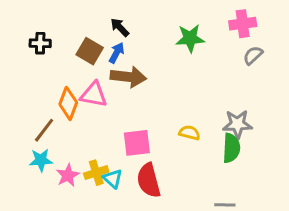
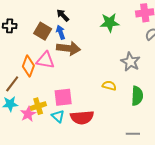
blue arrow: (117, 53) -> (61, 32), turned -48
gray star: (237, 124) -> (130, 62), moved, turned 30
pink square: (137, 143) -> (63, 97), moved
yellow cross: (96, 173) -> (38, 106), moved
red semicircle: (149, 180) -> (82, 117), turned -80

